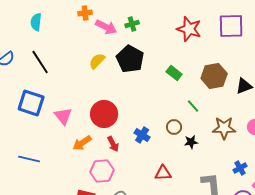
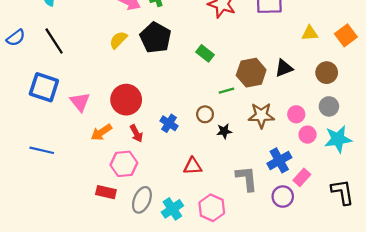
brown hexagon: (214, 76) -> (251, 73), moved
green line: (193, 106) -> (226, 91), turned -64
blue cross: (240, 168) -> (279, 160), size x1.5

